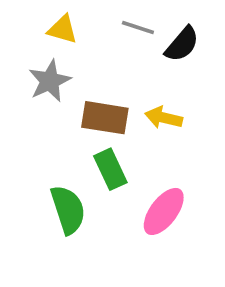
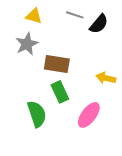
yellow arrow: (164, 118) -> (106, 78), moved

